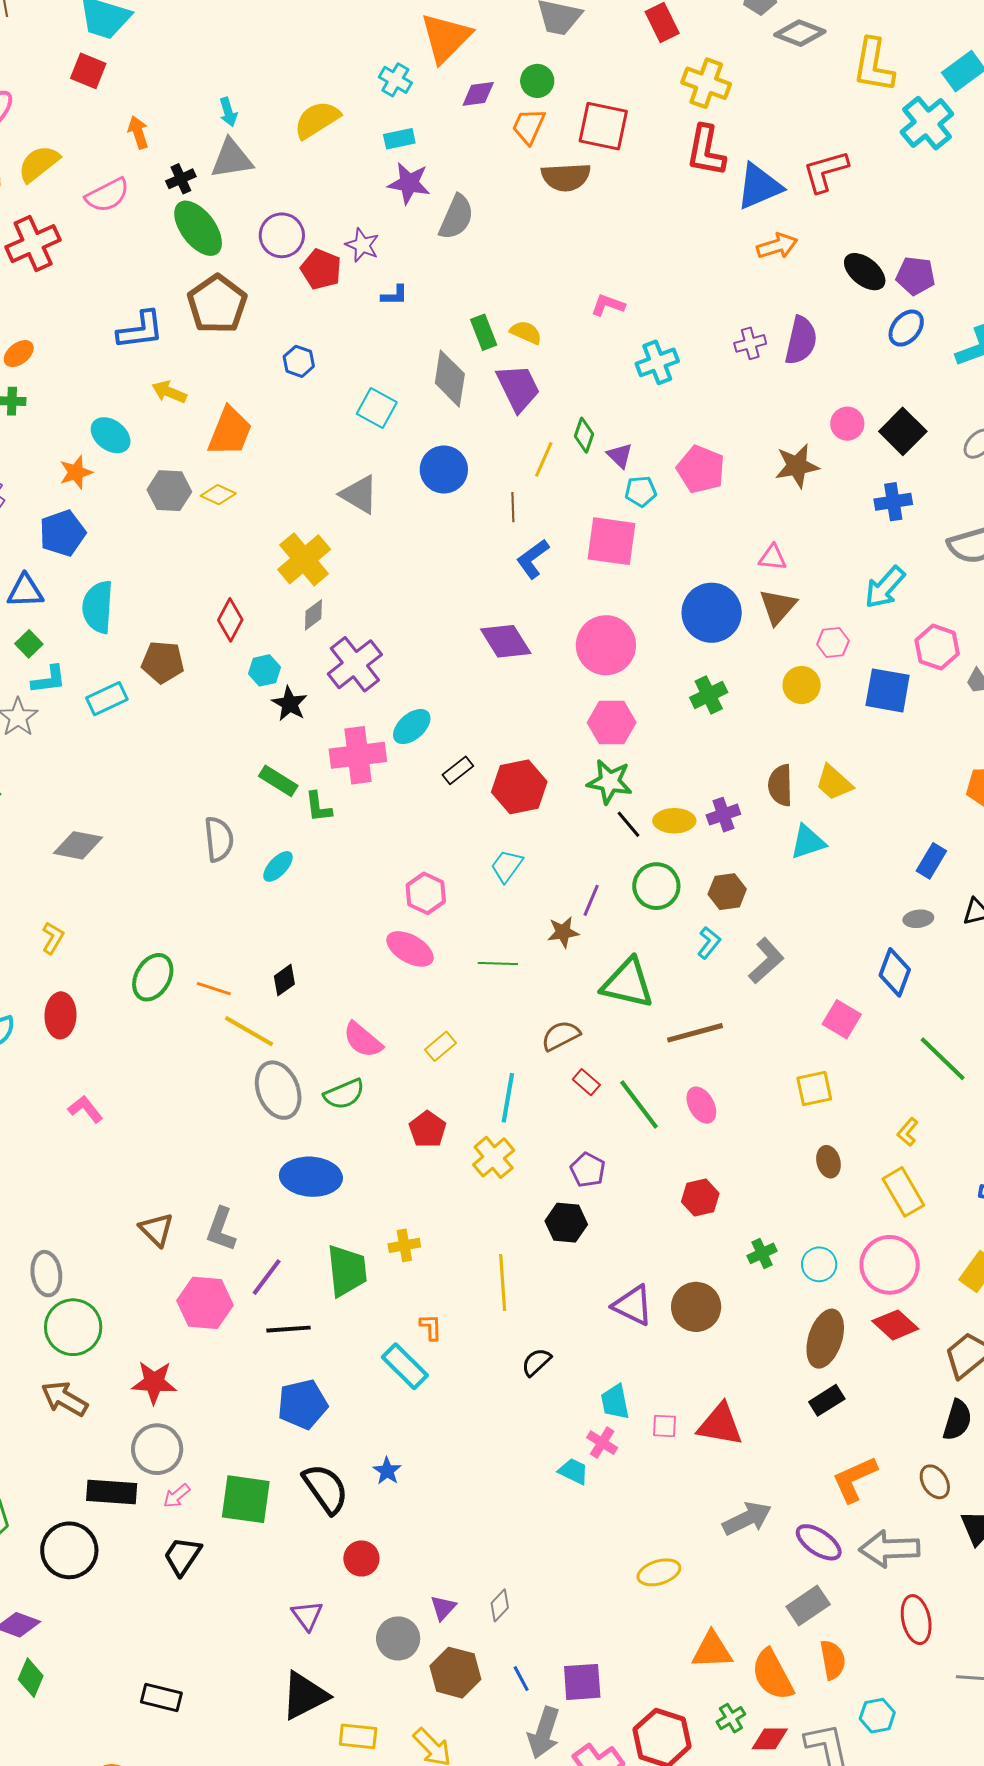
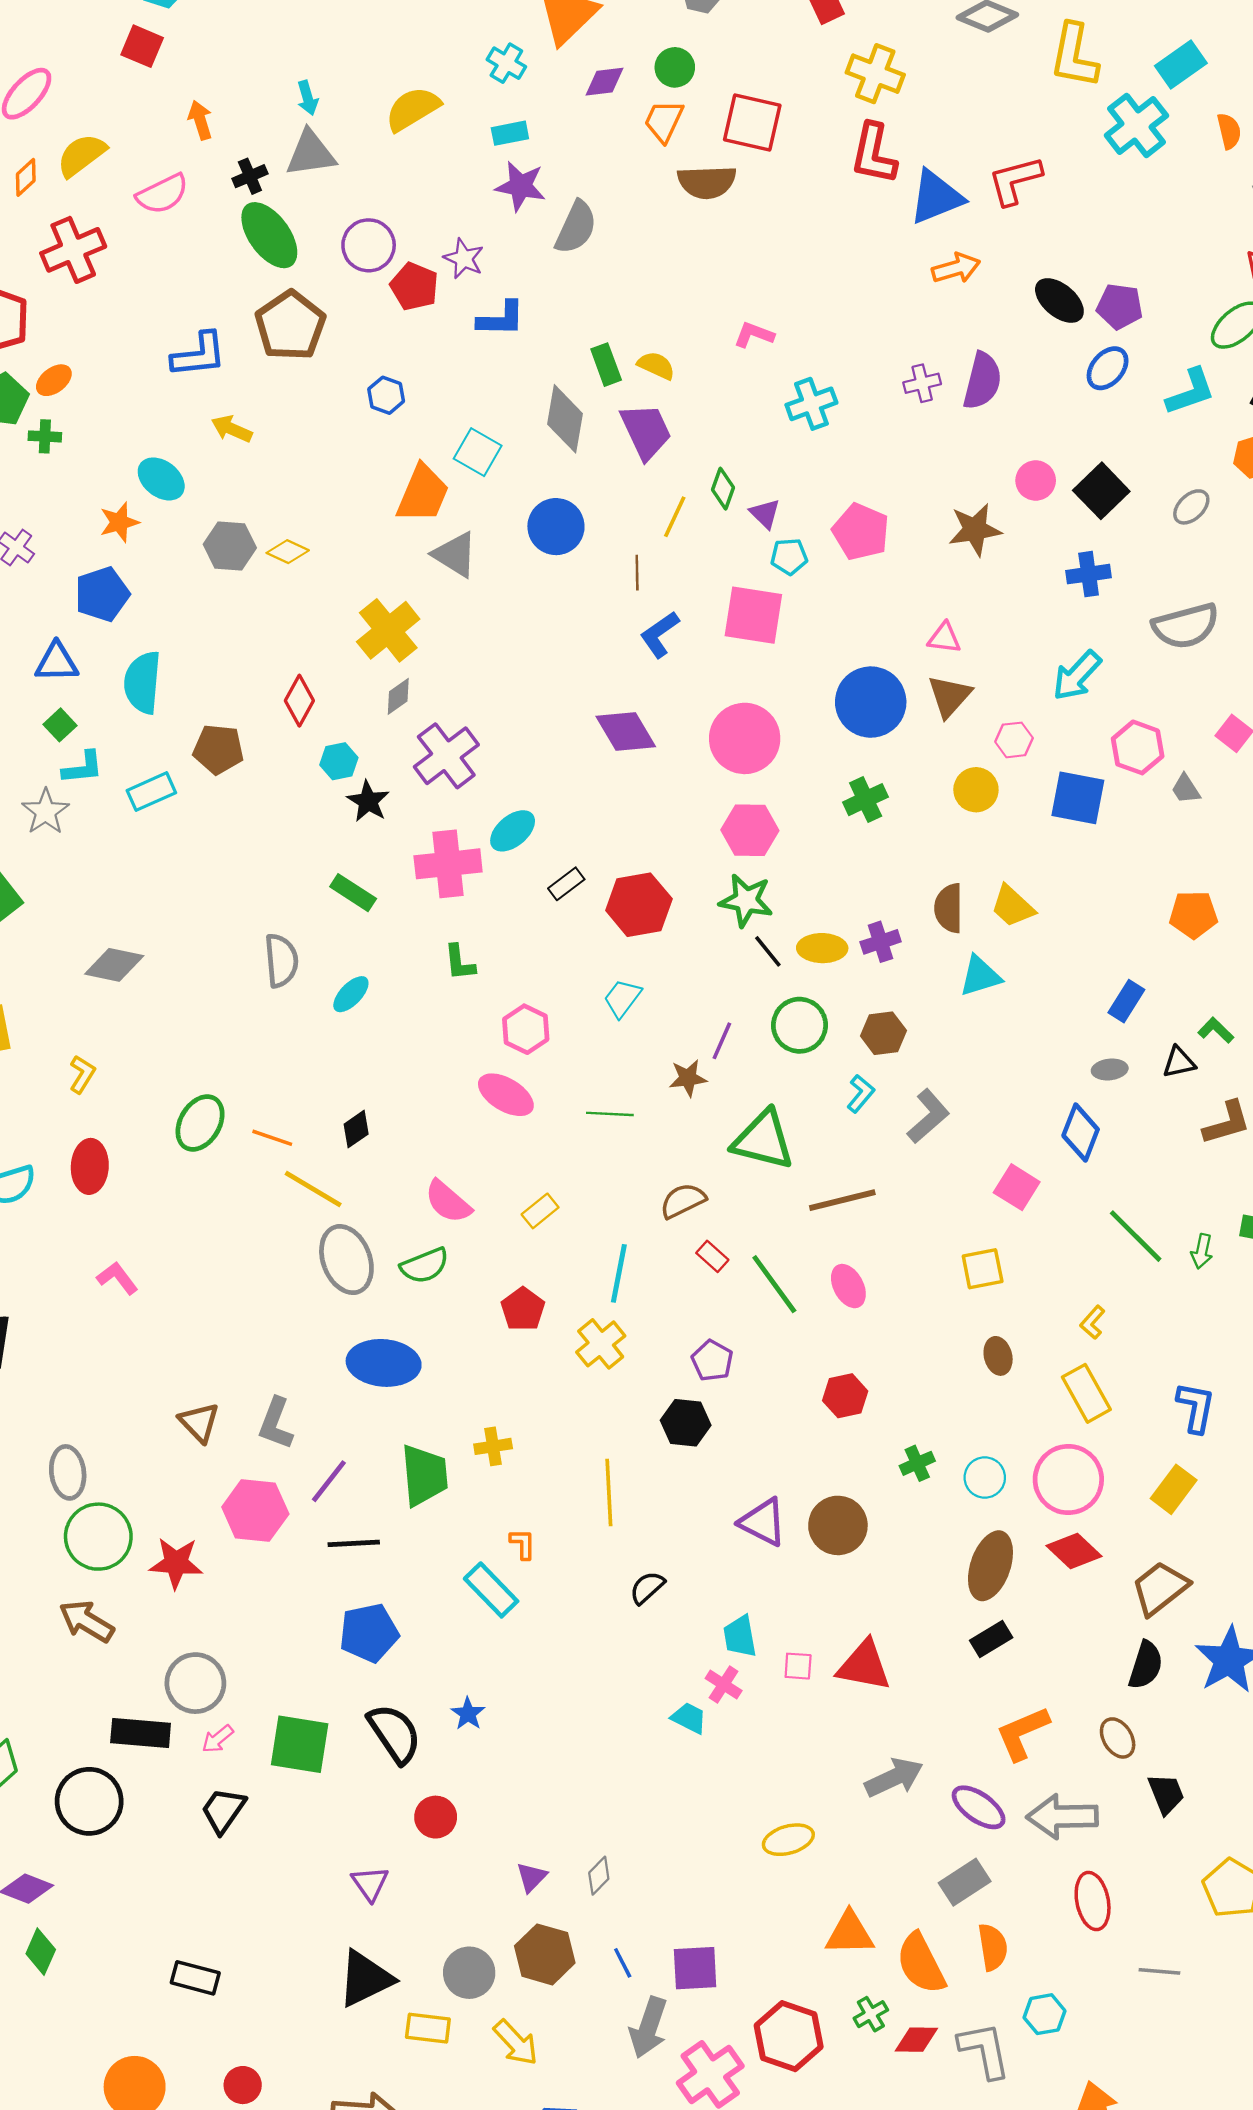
blue L-shape: (394, 295) -> (501, 319), size x1.5
orange trapezoid: (230, 432) -> (423, 494), moved
green L-shape: (318, 807) -> (460, 962), moved
red star: (154, 1382) -> (176, 1563), moved
gray circle: (398, 1638) -> (469, 1973), moved

